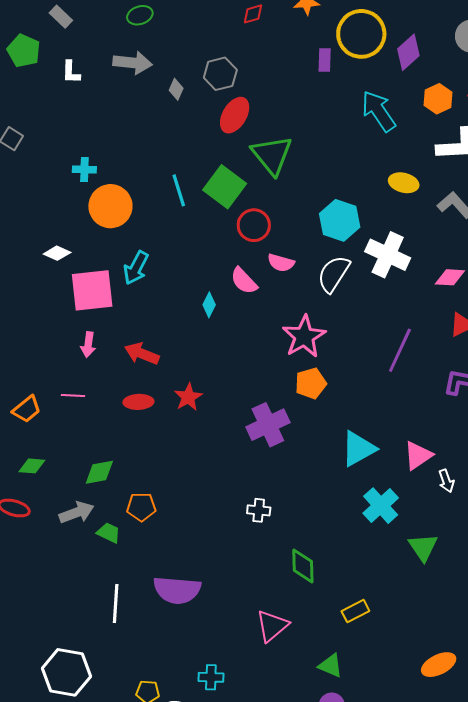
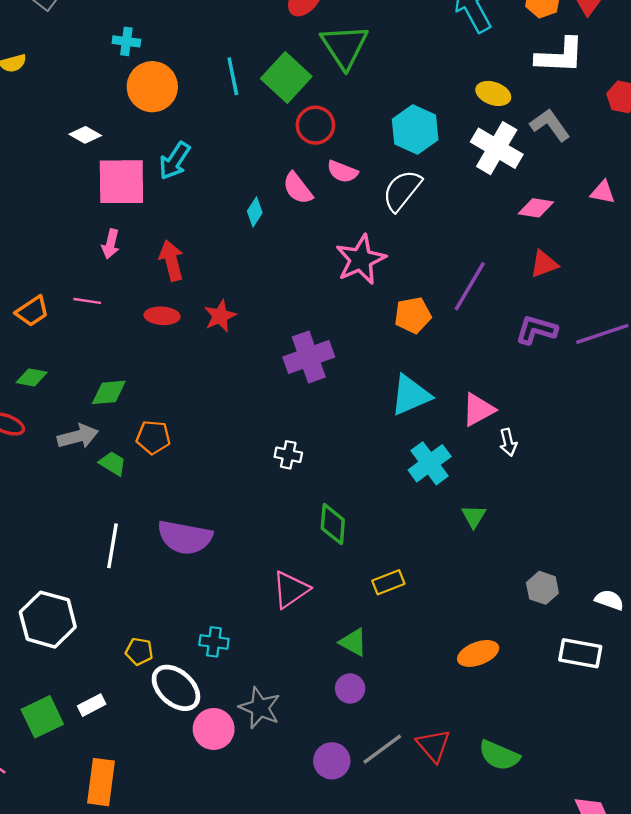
white cross: (388, 255) -> (497, 148), moved
red arrow: (142, 354) -> (171, 260), turned 48
orange pentagon: (311, 383) -> (413, 315), moved
green triangle: (423, 547) -> (474, 516), size x0.7

